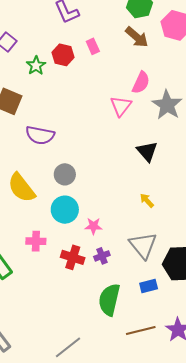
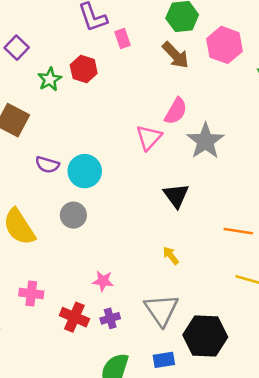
pink rectangle: (93, 46) -> (123, 39), moved
purple semicircle: (40, 135) -> (47, 165), size x0.7
cyan circle: (65, 210) -> (85, 171), moved

